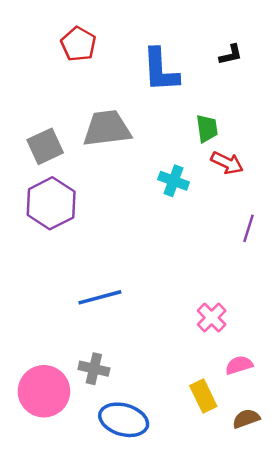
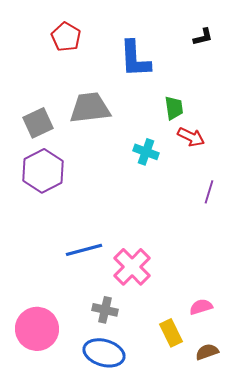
black L-shape: (231, 55) -> (203, 37), moved
pink cross: (212, 318) -> (132, 267), moved, size x1.5
gray cross: (94, 369) -> (105, 310), moved

